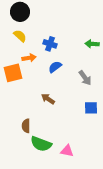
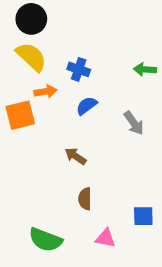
yellow semicircle: (20, 36) -> (31, 57), size x1.5
blue square: (91, 108) -> (143, 216), moved
brown semicircle: (26, 126) -> (85, 199), moved
green semicircle: (41, 144) -> (46, 240), moved

